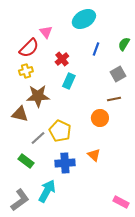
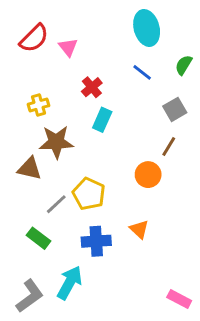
cyan ellipse: (84, 19) -> (147, 28), moved, turned -75
red semicircle: (29, 48) -> (34, 38), moved
blue line: (96, 49) -> (142, 72), turned -72
brown line: (114, 99) -> (169, 146), turned -48

